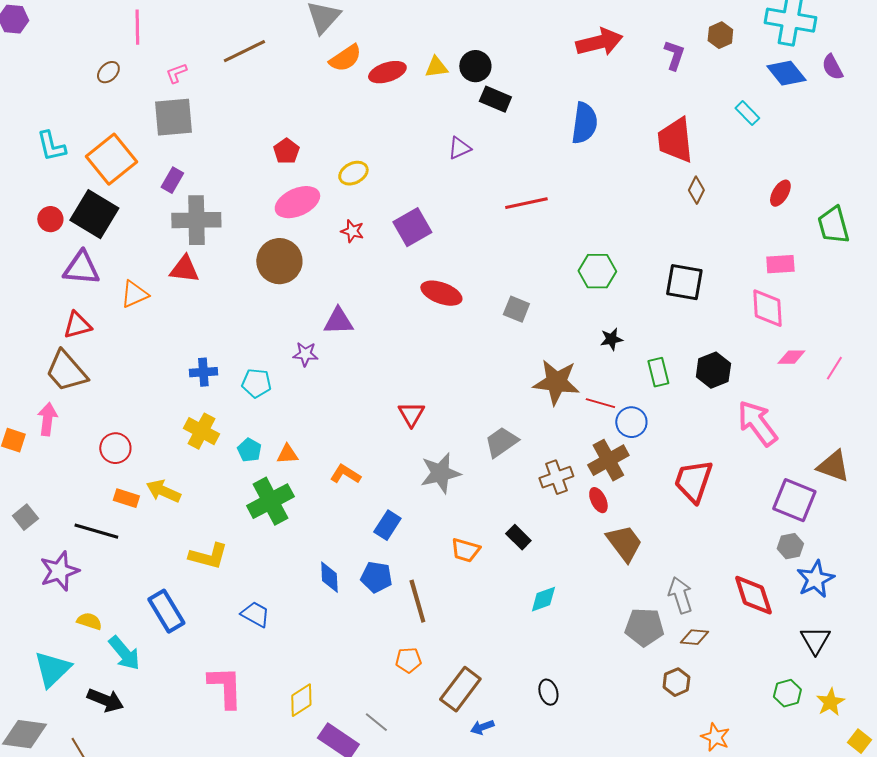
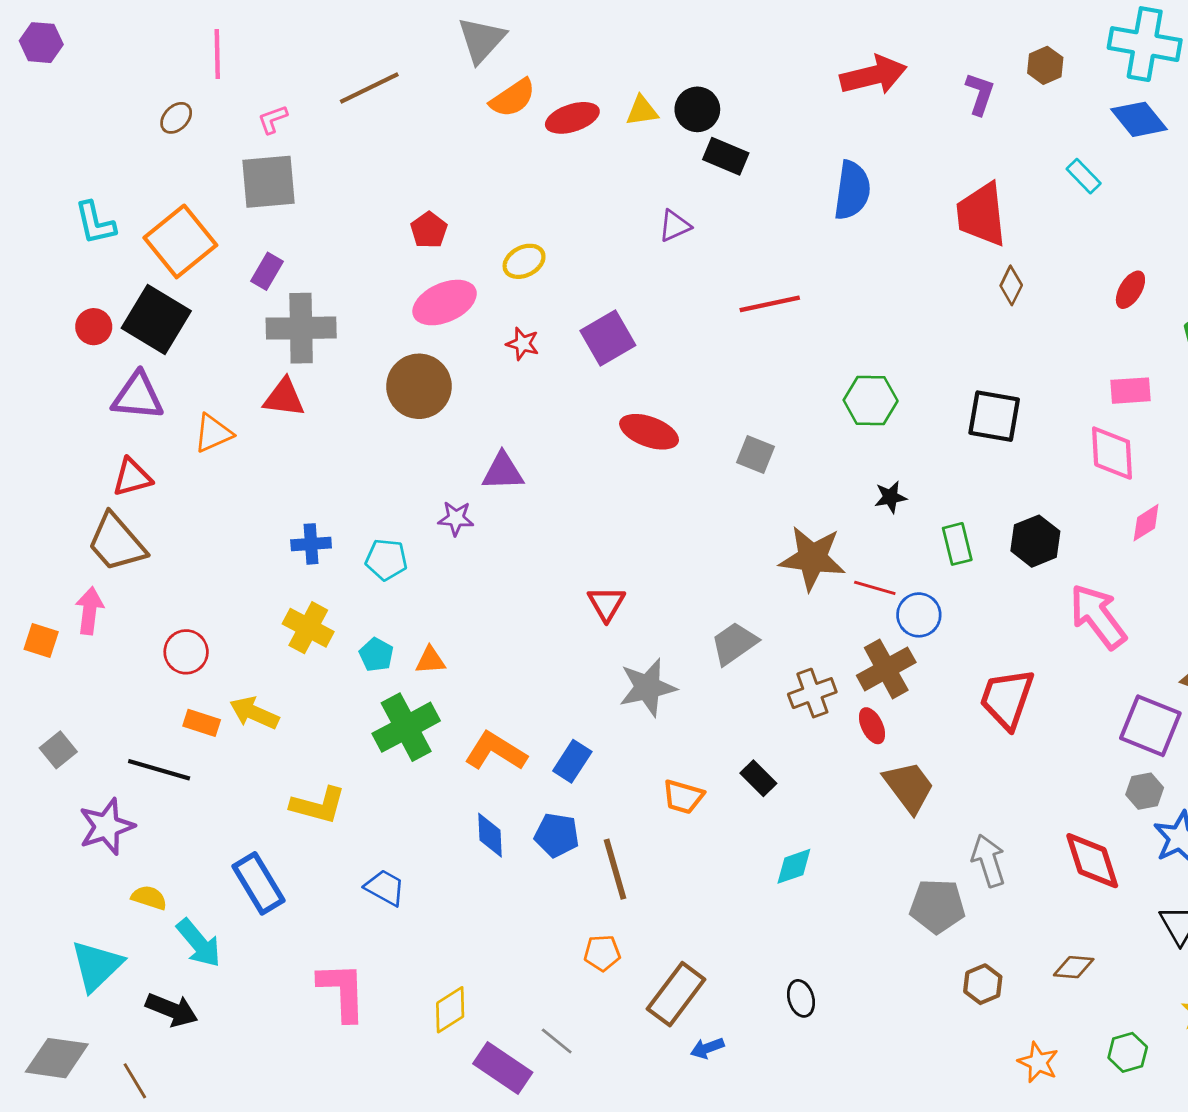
pink diamond: (791, 357) -> (1146, 523), turned -32
orange L-shape: (345, 474) -> (496, 751), moved, size x1.4
brown diamond: (694, 637) -> (1074, 967), moved
green hexagon: (787, 693) -> (1128, 1052), moved

